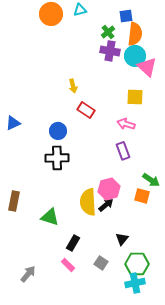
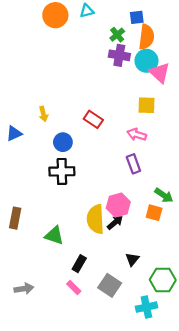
yellow arrow: (73, 86) -> (43, 114), moved
gray square: (101, 263) -> (110, 285), size x1.5
green hexagon: (137, 264) -> (163, 280), moved
gray arrow: (28, 274) -> (24, 289), moved, turned 42

